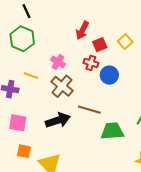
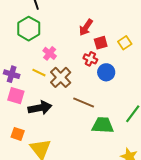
pink cross: (58, 62) -> (50, 53), moved
yellow line: (31, 76) -> (39, 73), moved
black arrow: (58, 120) -> (40, 108), moved
pink square: (18, 123) -> (16, 96), moved

